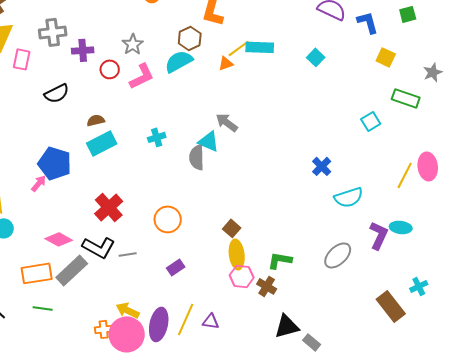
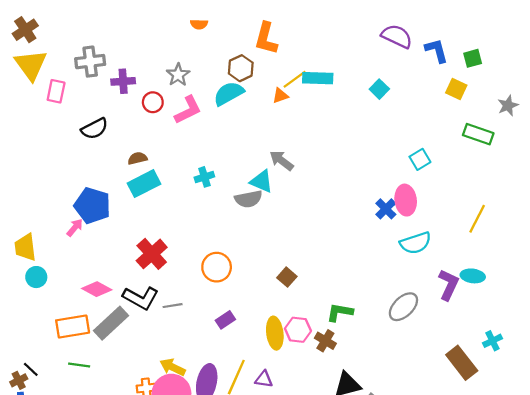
green square: (408, 14) -> (473, 58), moved
cyan square: (371, 121) -> (420, 159), moved
gray semicircle: (197, 157) -> (248, 199), turned -100
pink ellipse: (428, 166) -> (406, 200), moved
yellow ellipse: (237, 254) -> (275, 333), moved

